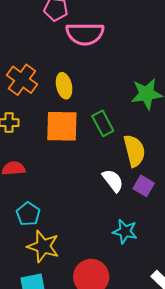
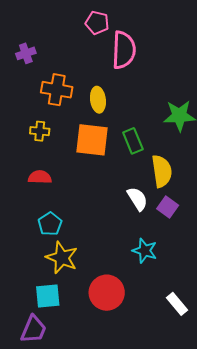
pink semicircle: (85, 34) -> (124, 50), turned -93
orange cross: (22, 80) -> (57, 90), turned -32

